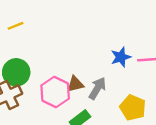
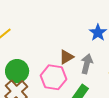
brown triangle: (75, 84) -> (66, 57), moved

